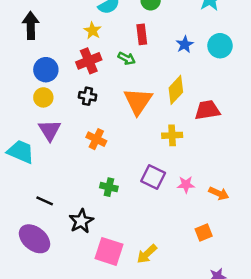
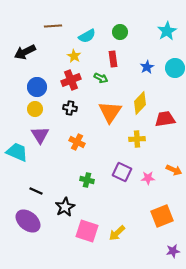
black arrow: (31, 26) -> (25, 52), turned -115
orange arrow: (219, 193) -> (174, 170), moved
orange square: (204, 232) -> (162, 216), size x1.6

